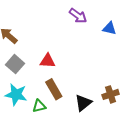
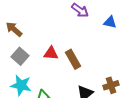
brown rectangle: (54, 89) -> (73, 59), moved

